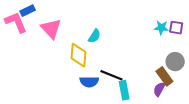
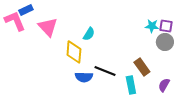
gray circle: (175, 62) -> (165, 42), moved
brown rectangle: (164, 76) -> (142, 67), moved
purple semicircle: (159, 89) -> (164, 85), moved
cyan rectangle: (124, 90) -> (131, 85), moved

